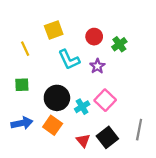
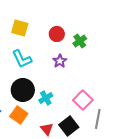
yellow square: (54, 30) -> (20, 28), turned 36
cyan L-shape: (69, 60) -> (22, 59), moved
pink square: (105, 100) -> (83, 100), moved

